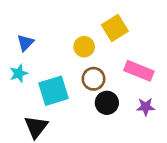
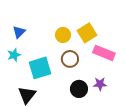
yellow square: (115, 28) -> (87, 33), moved
black circle: (107, 103) -> (79, 89), moved
purple star: (146, 107) -> (100, 84), moved

